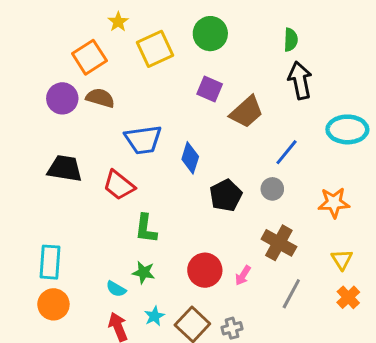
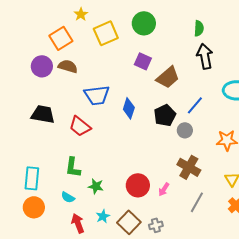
black pentagon: (226, 195) -> (165, 115), moved
green L-shape: (146, 229) -> (73, 167), moved
cyan semicircle: (116, 289) -> (68, 197), moved

